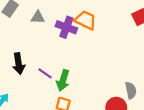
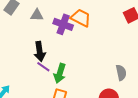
black arrow: (19, 64) -> (40, 51), moved
gray semicircle: (131, 90) -> (121, 73), moved

